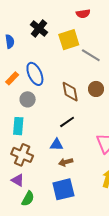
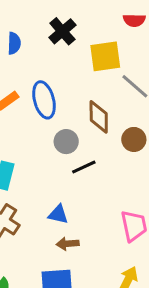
brown diamond: (70, 92) -> (99, 117), moved
gray circle: (28, 99) -> (66, 142), moved
black line: (67, 122) -> (84, 167), moved

